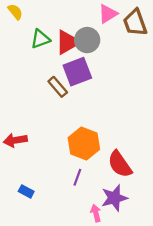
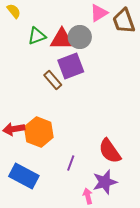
red triangle: (68, 42) -> (62, 39), turned 30
orange hexagon: (84, 143) -> (39, 132), moved
blue rectangle: (26, 191) -> (24, 176), size x2.0

